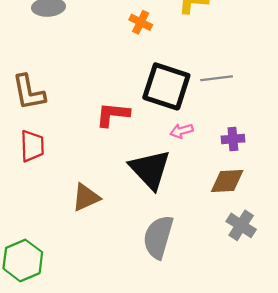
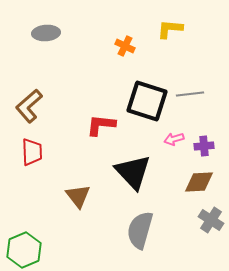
brown L-shape: (29, 92) -> (29, 106), turned 60
pink arrow: (182, 131) -> (174, 139), moved
brown triangle: (86, 197) -> (78, 196), turned -44

